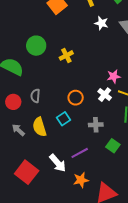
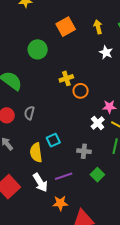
green circle: (36, 46) -> (38, 49), moved
orange circle: (76, 98) -> (81, 91), moved
yellow semicircle: (39, 127) -> (36, 153), moved

